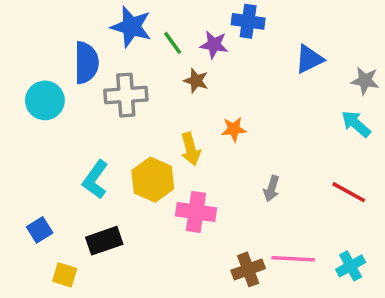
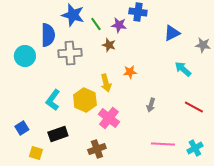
cyan arrow: (356, 124) -> (183, 69), moved
pink cross: (196, 212) -> (109, 118), turned 30
brown cross: (248, 269) -> (97, 149), moved

